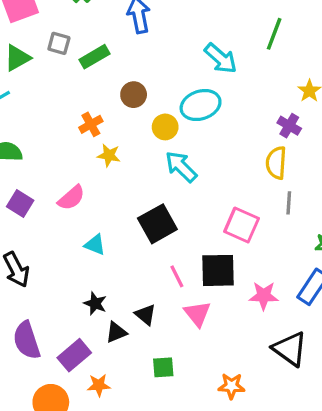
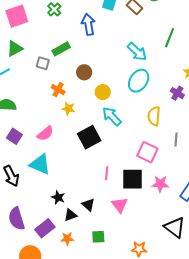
gray square: (59, 43) -> (43, 63), moved
cyan ellipse: (201, 105) -> (139, 81), moved, turned -40
orange cross: (91, 124) -> (58, 90), turned -32
yellow semicircle: (276, 163) -> (154, 116), moved
black square: (157, 224) -> (89, 137), moved
cyan triangle: (95, 245) -> (40, 164), moved, size x1.6
pink line: (177, 276) -> (107, 173), moved, turned 32
pink star: (264, 296) -> (160, 184), moved
orange star: (99, 385) -> (67, 239), moved

